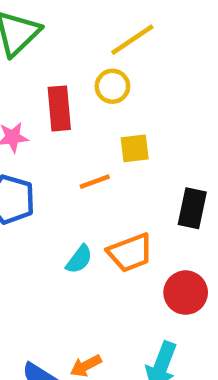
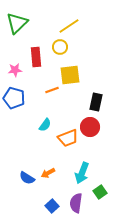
yellow square: (135, 148) -> (70, 75), size x1.5
orange trapezoid: (130, 253) -> (68, 138), moved
red circle: (186, 293) -> (90, 127), moved

